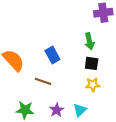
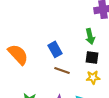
brown line: (43, 81) -> (62, 70), moved

